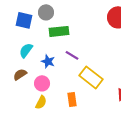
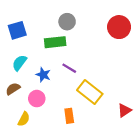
gray circle: (46, 12) -> (67, 22), moved
blue square: (24, 20) -> (17, 30), turned -30
yellow semicircle: (41, 102) -> (24, 119), moved

